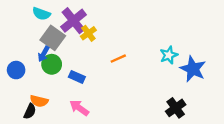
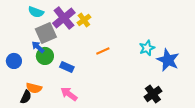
yellow cross: (88, 33) -> (84, 20), moved
gray square: (53, 38) -> (46, 33), turned 30
blue arrow: (44, 54) -> (38, 47), turned 104

